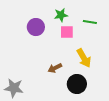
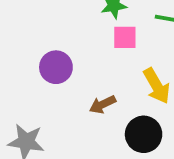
purple circle: (36, 27) -> (56, 67), moved

